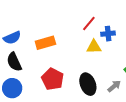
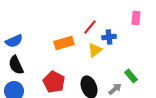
orange rectangle: (45, 43) -> (64, 43), moved
yellow triangle: (94, 47) -> (95, 50), turned -35

